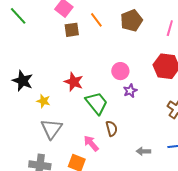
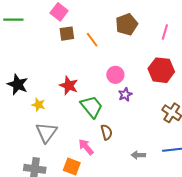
green line: (18, 16) -> (13, 20), turned -48
orange line: (96, 20) -> (92, 40), moved

